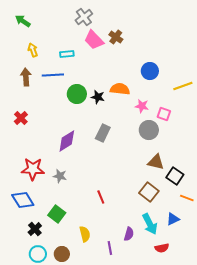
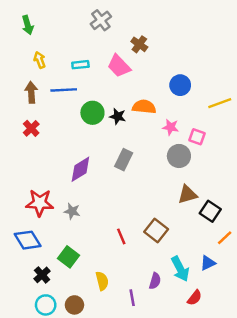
green arrow: (23, 21) -> (28, 25), turned -140
pink trapezoid: (94, 40) -> (119, 66), moved
red cross: (21, 118) -> (31, 128), moved
brown triangle: (156, 162) -> (187, 194), turned -30
brown square: (149, 192) -> (156, 230), moved
orange line: (187, 198) -> (225, 238), turned -64
red semicircle: (162, 248) -> (195, 298), turned -40

